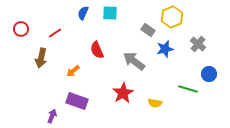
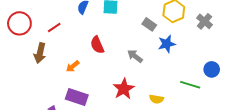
red circle: (21, 29) -> (19, 23), size x1.5
gray cross: (198, 44) -> (205, 21), moved
gray arrow: (134, 61) -> (135, 56), size x0.7

